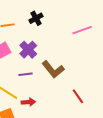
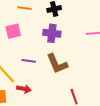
purple cross: (28, 50) -> (52, 33), moved, turned 36

